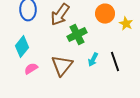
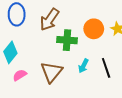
orange circle: (105, 14) -> (94, 29), moved
green cross: (77, 35) -> (67, 40), turned 30

